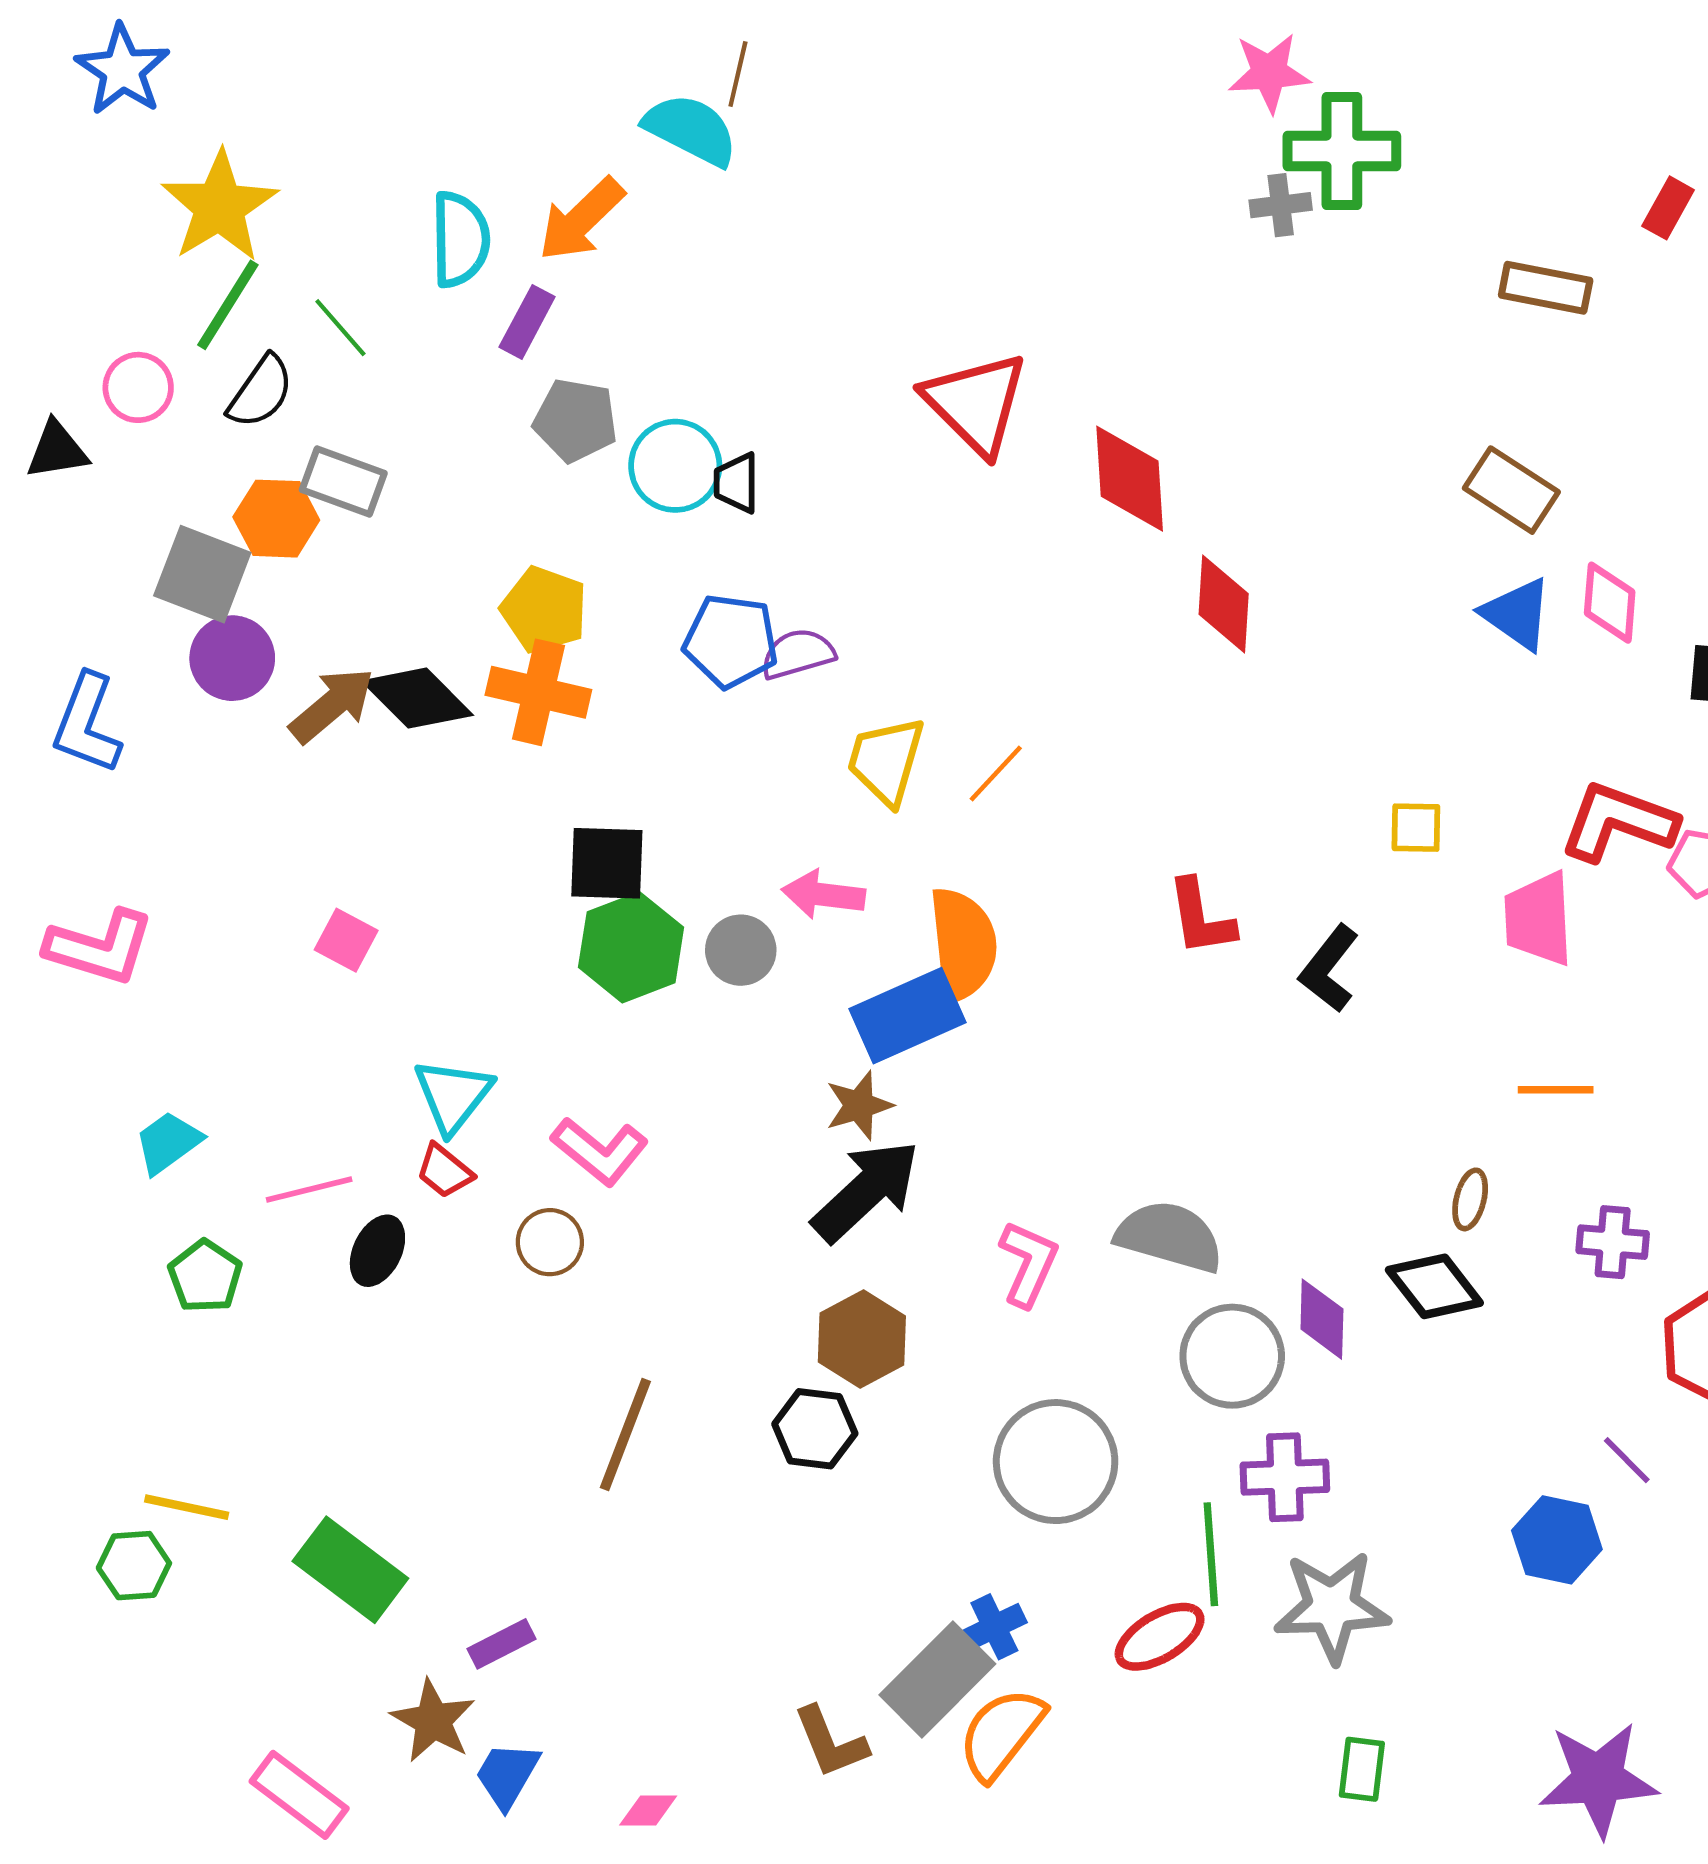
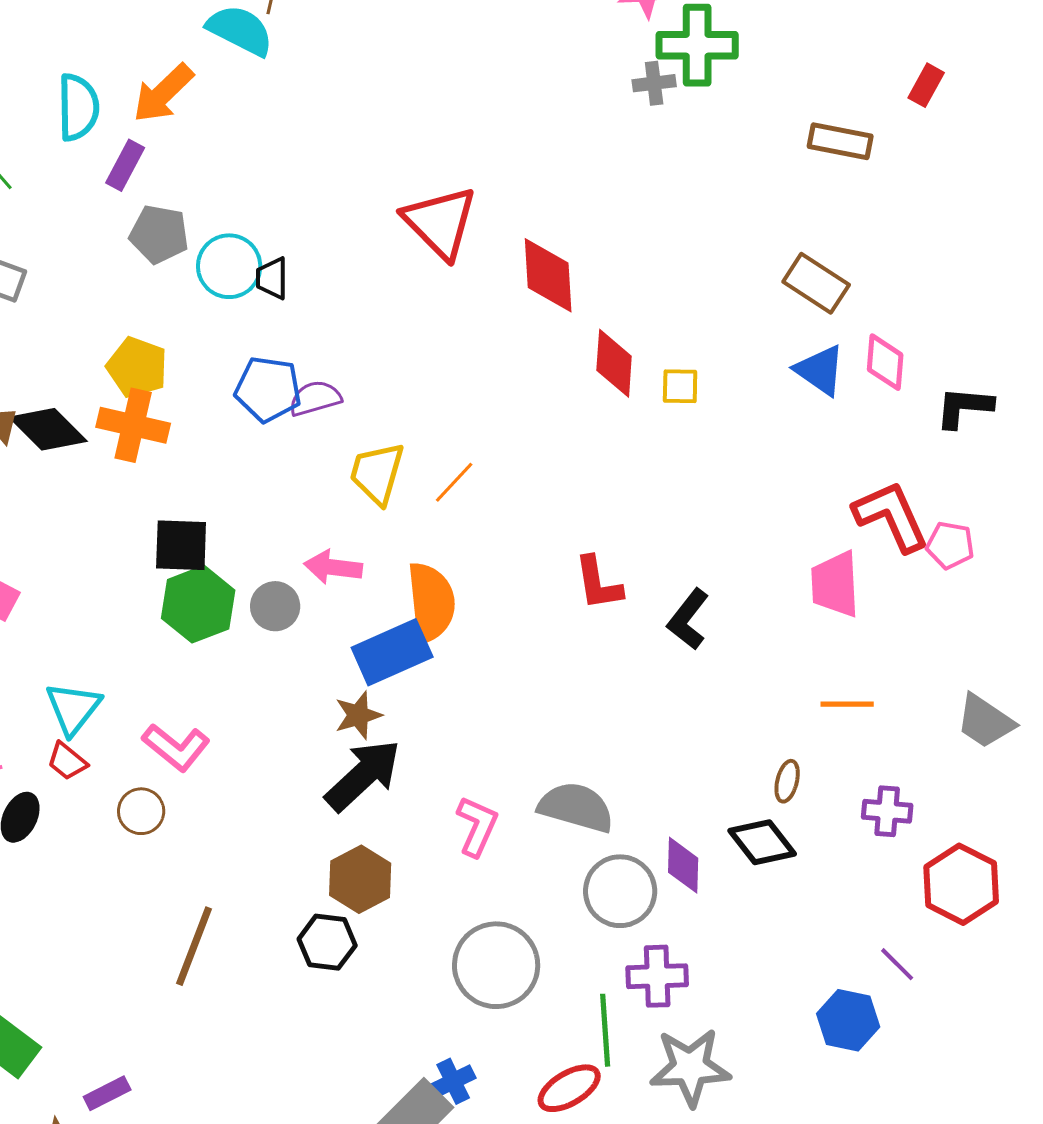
red L-shape: (1618, 822) -> (891, 516), turned 46
yellow square: (1416, 828) -> (680, 386), moved

